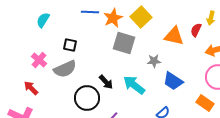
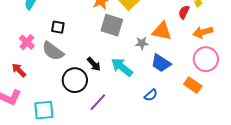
orange triangle: (174, 36) -> (162, 31), moved
gray semicircle: (65, 69) -> (53, 51), turned 60

